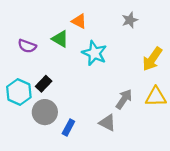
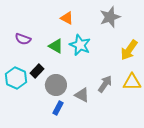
gray star: (130, 20) -> (110, 17), size x1.5
green triangle: (60, 39) -> (56, 46), moved
gray circle: (45, 112) -> (56, 85), moved
gray triangle: (107, 123) -> (82, 95), moved

